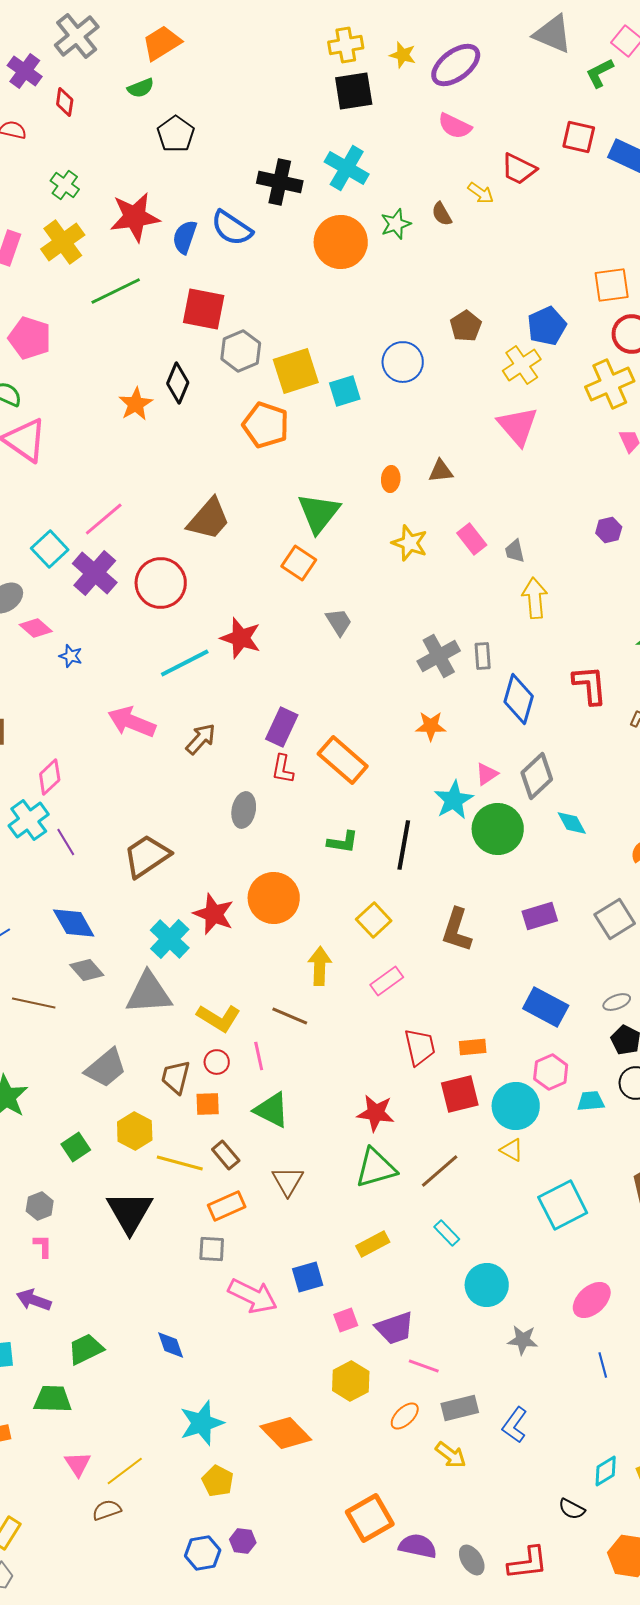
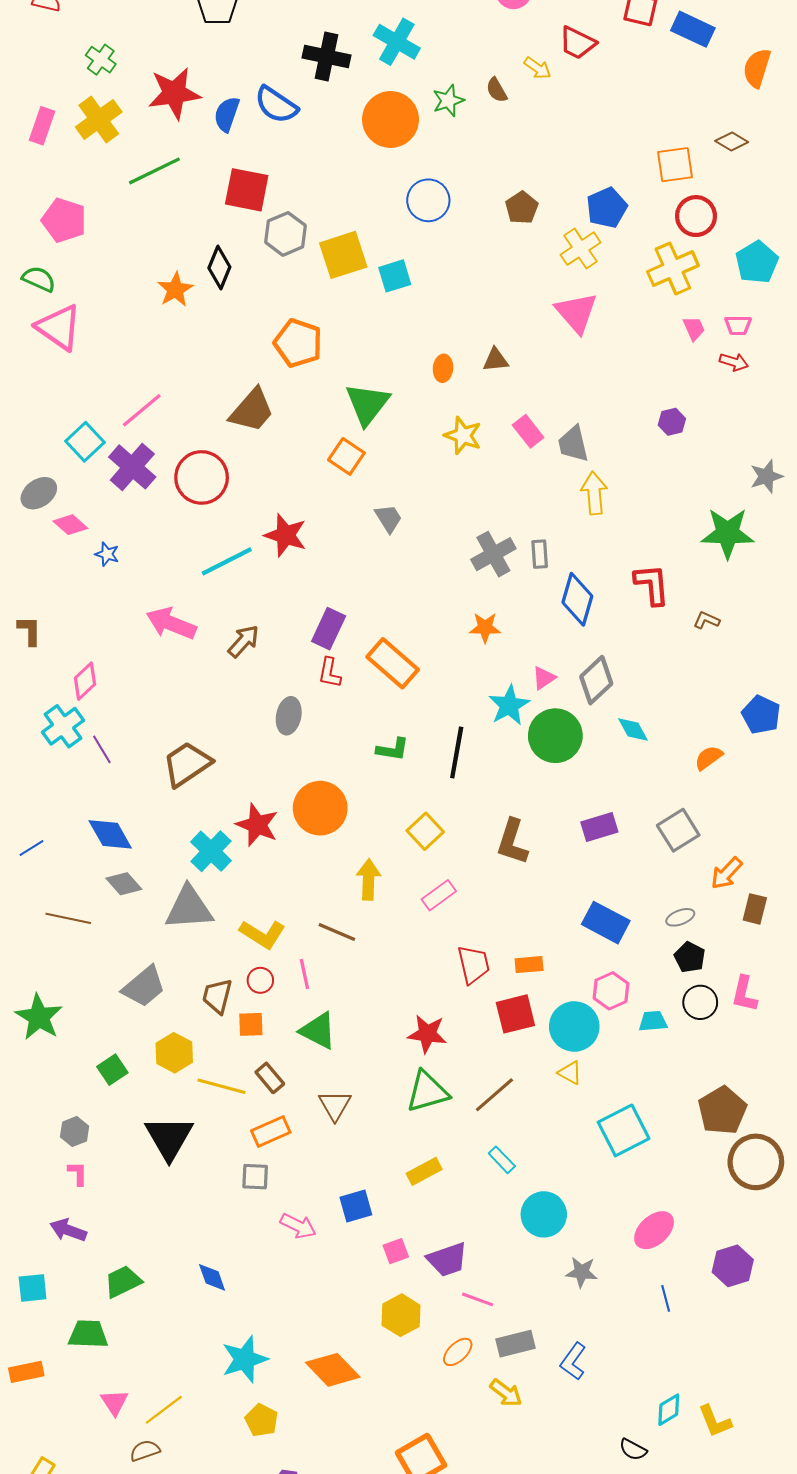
blue circle: (403, 362) -> (428, 200), moved
orange pentagon: (266, 425) -> (298, 343), moved
gray trapezoid: (515, 551) -> (573, 444), size x1.5
pink arrow: (253, 1296) -> (298, 1226), size x0.7

